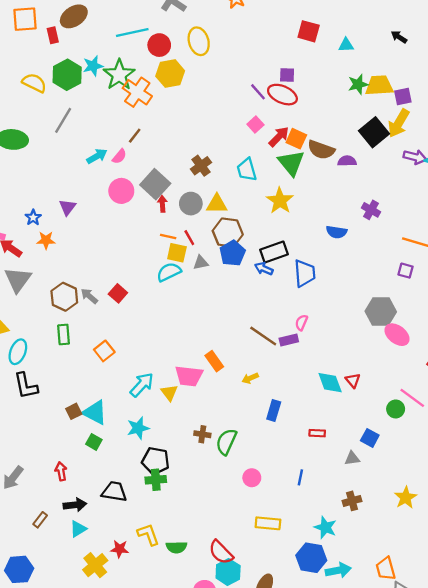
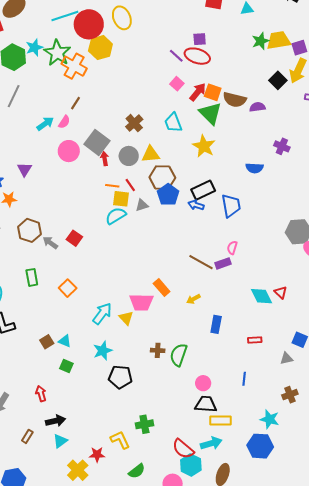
red circle: (159, 45) -> (89, 24), size x1.5
black square: (374, 132) -> (278, 80), size x0.7
brown hexagon: (64, 297) -> (30, 230), moved
cyan triangle: (95, 413) -> (65, 341), size x0.6
green cross: (156, 480) -> (144, 424), moved
black trapezoid: (114, 492) -> (206, 404), moved
green semicircle: (176, 547) -> (137, 471), moved, turned -30
cyan arrow: (338, 570) -> (211, 443), moved

